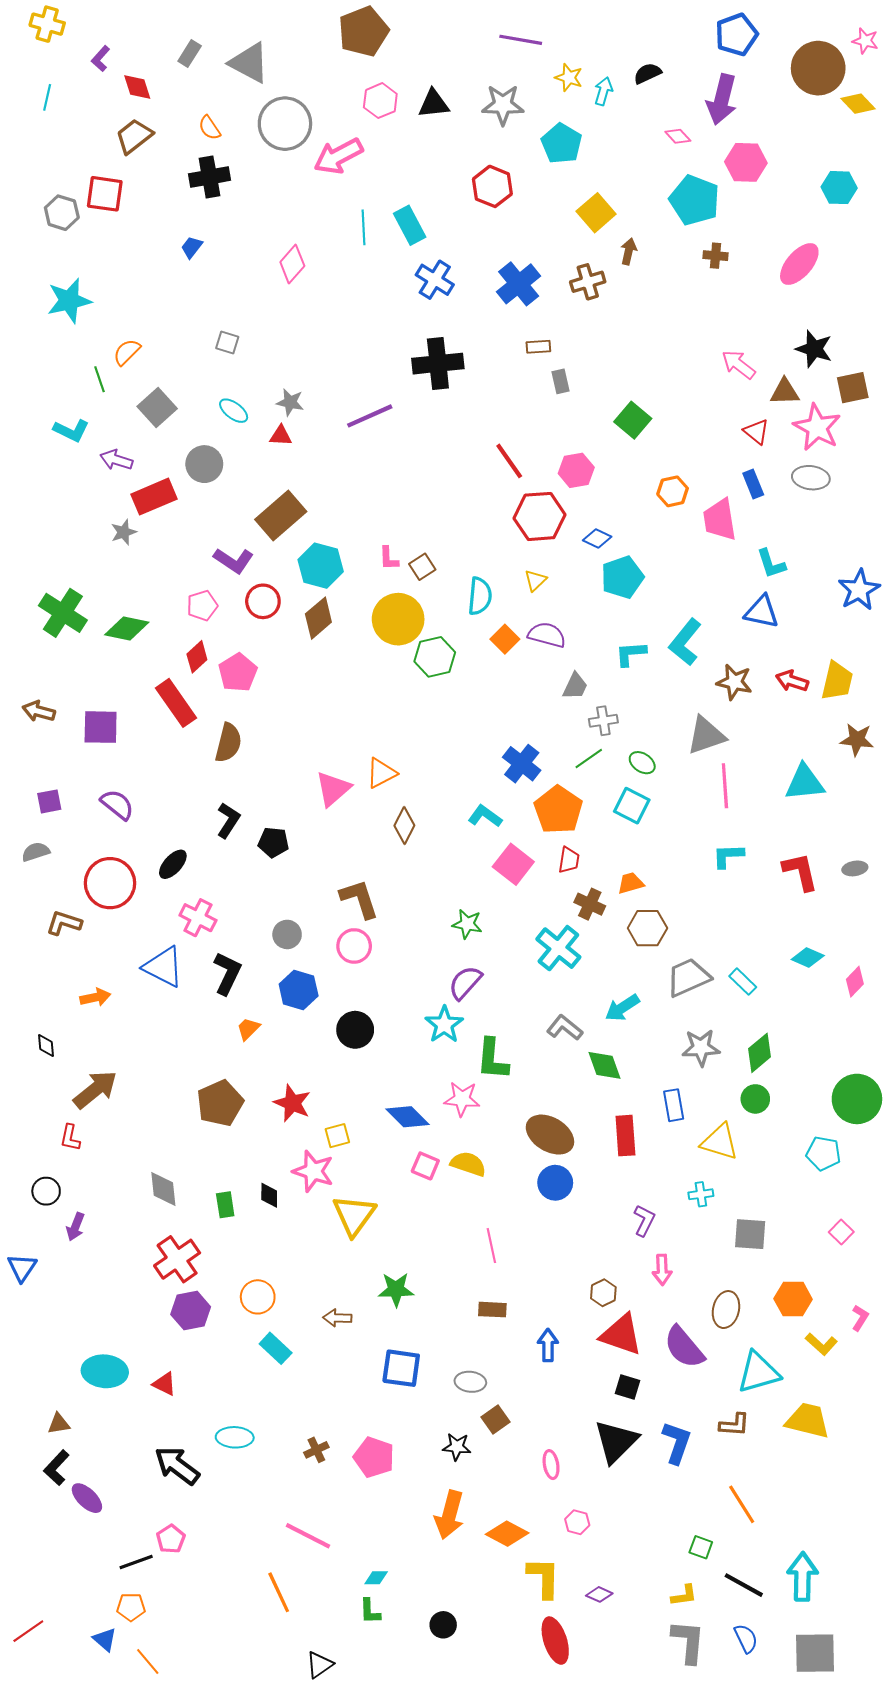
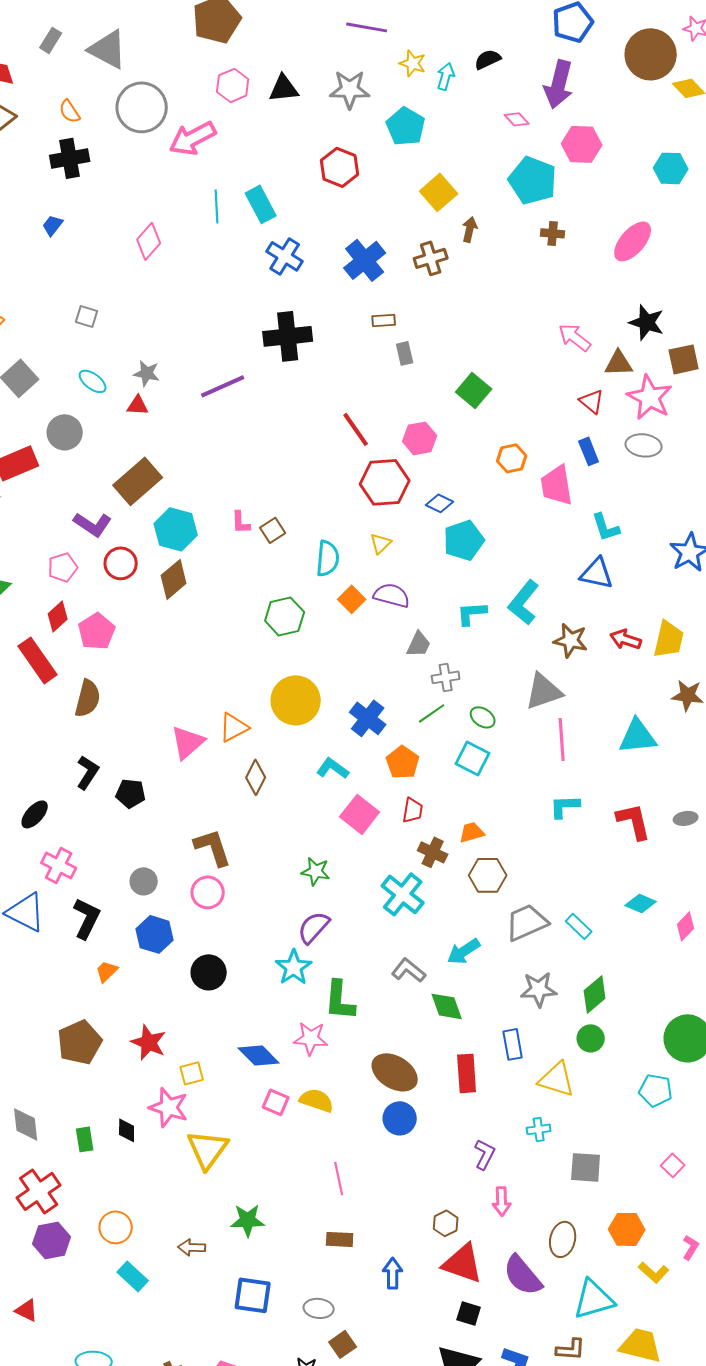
yellow circle: (398, 619) -> (296, 700), moved
orange pentagon: (558, 810) -> (403, 762), size x0.7

